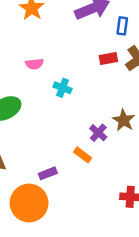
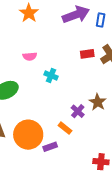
blue rectangle: (122, 26) -> (101, 20), moved
purple rectangle: (48, 173) -> (50, 147), moved
orange circle: (29, 203) -> (28, 135), moved

